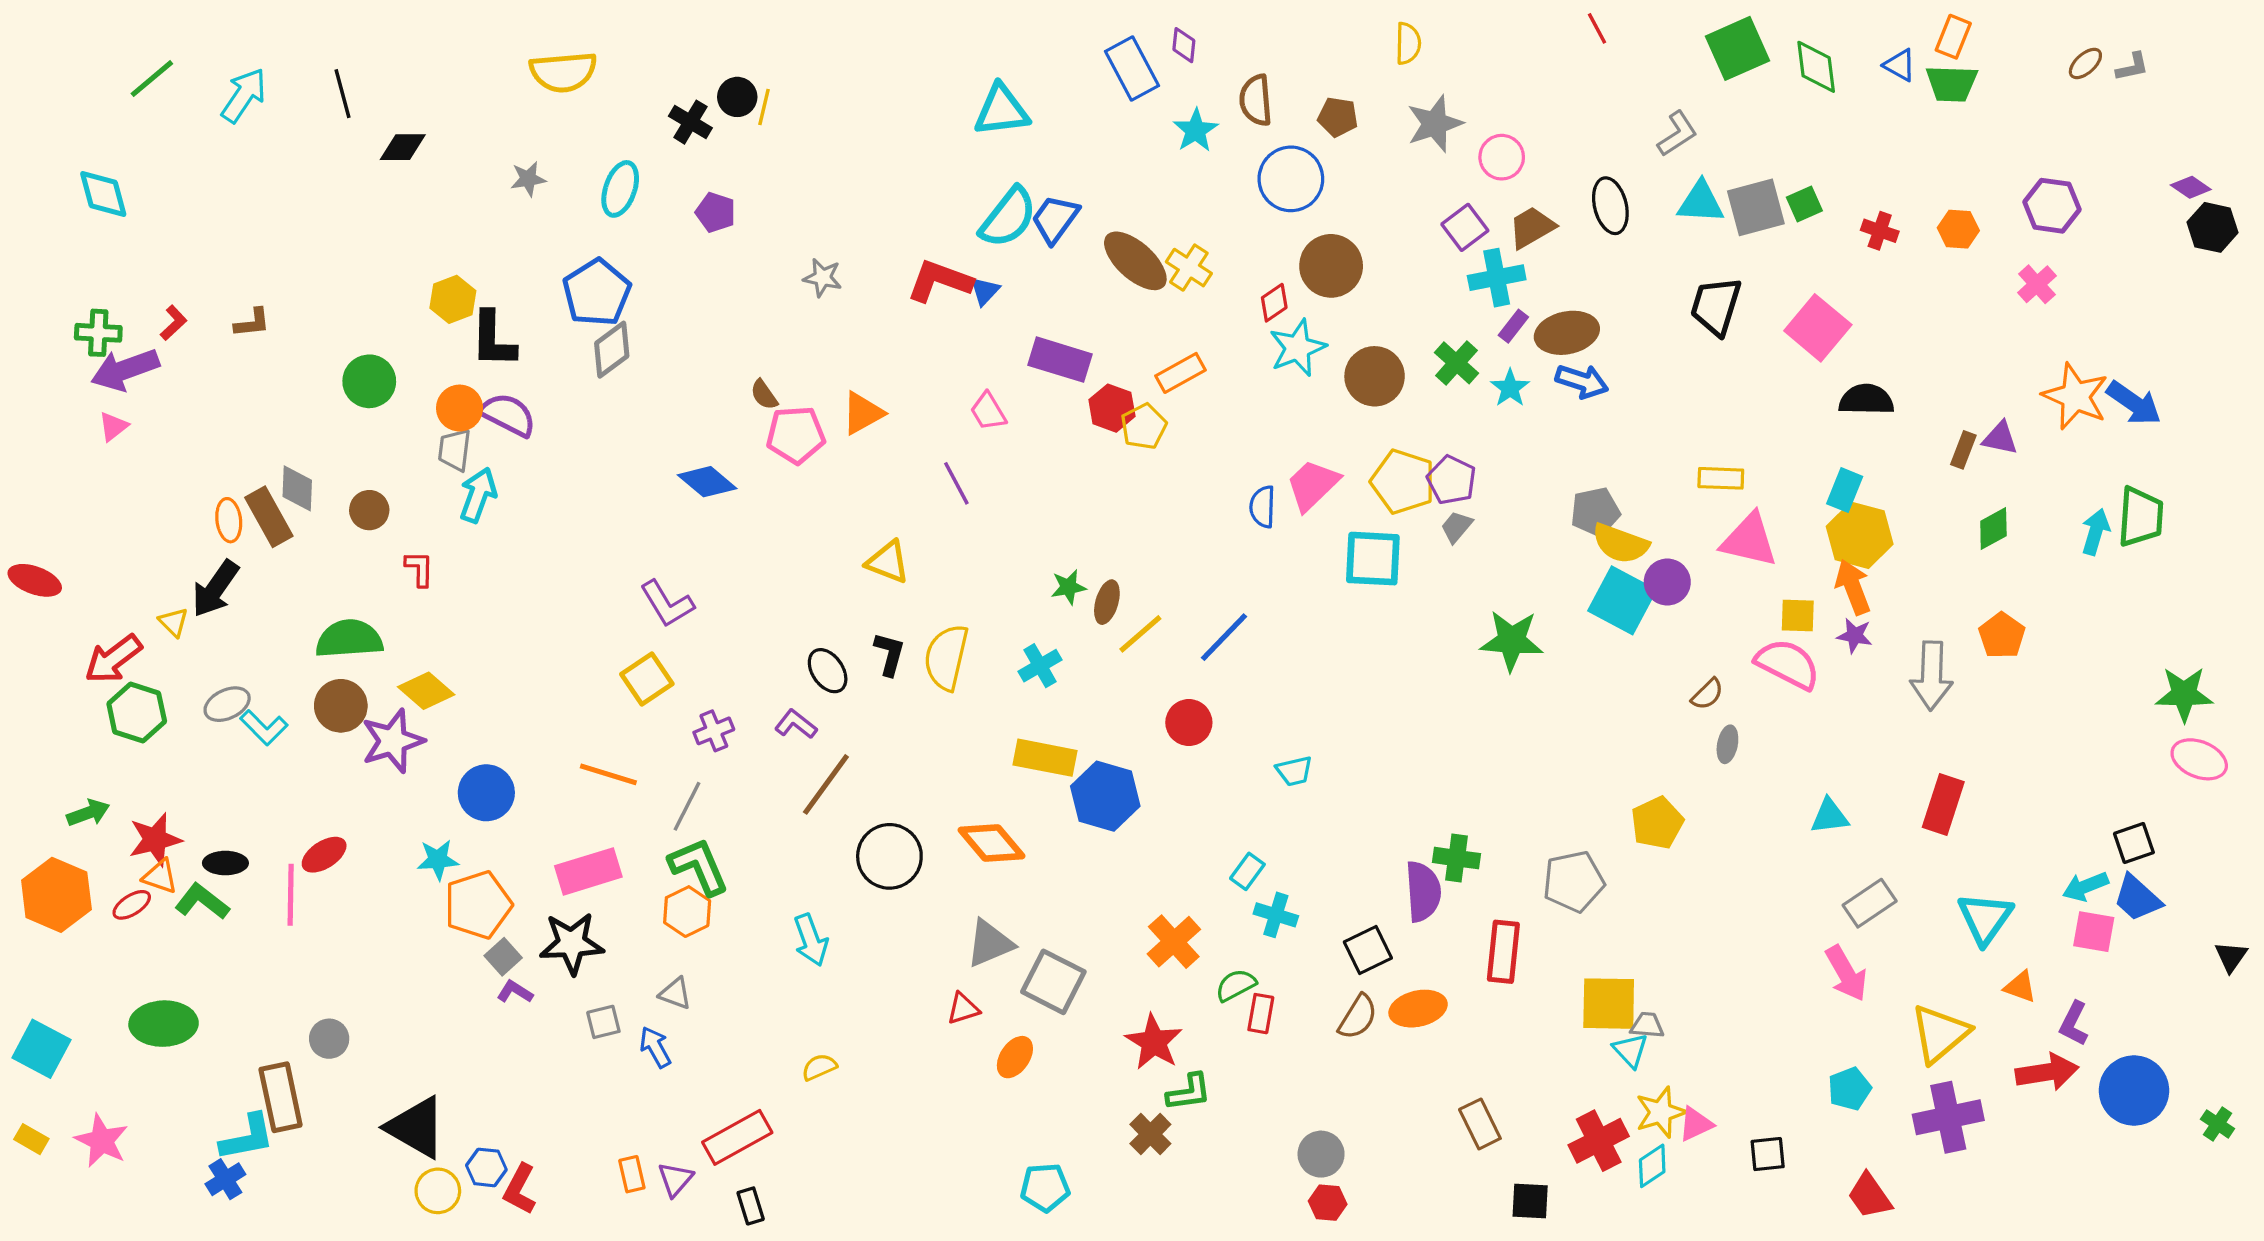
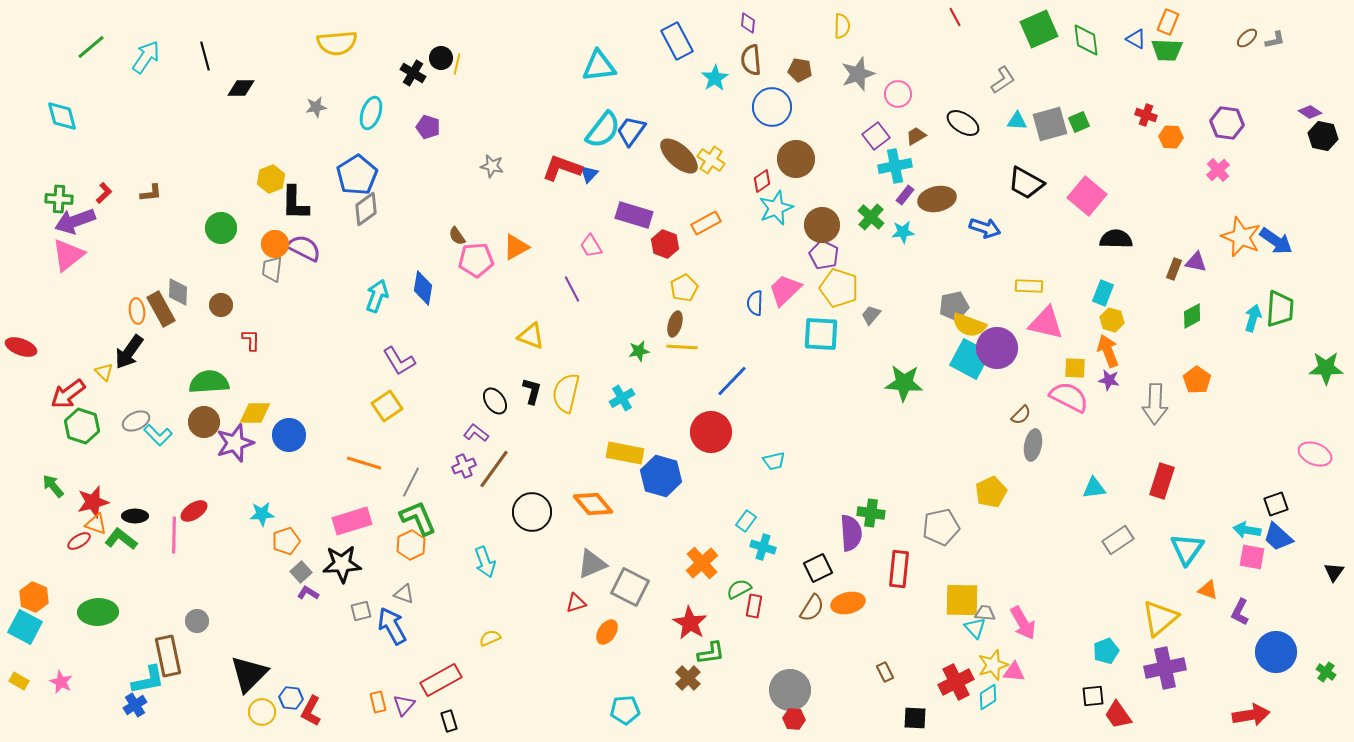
purple diamond: (1184, 45) -> (748, 23), moved
cyan triangle: (1701, 202) -> (1017, 121), size x0.7
black ellipse: (1610, 206) -> (963, 123), turned -44
brown trapezoid: (1532, 227) -> (916, 136), size x0.7
red cross: (1880, 231) -> (1146, 115), moved
black trapezoid: (1716, 306) -> (1026, 183), turned -78
blue arrow: (1582, 381) -> (985, 228), moved
cyan star: (1510, 388) -> (903, 232), turned 30
pink triangle: (113, 426) -> (68, 255), size x1.8
yellow pentagon: (1144, 426) -> (684, 288), moved
purple pentagon: (1451, 480) -> (824, 255), moved
blue diamond: (707, 482) -> (423, 288), turned 60
cyan arrow: (478, 495) -> (377, 296), moved
yellow hexagon: (1860, 535) -> (1112, 320), size x0.6
purple circle: (1667, 582) -> (997, 348), size x1.5
brown ellipse: (1107, 602) -> (675, 324), moved
yellow line: (1140, 634) -> (682, 347), moved, turned 44
yellow diamond: (426, 691) -> (255, 413), turned -40
green star: (2184, 694) -> (1326, 368), moved
red circle: (1189, 723) -> (711, 432), size x1.5
purple cross: (714, 731) -> (464, 466), moved
gray ellipse: (1727, 744) -> (1033, 445), size x1.4
blue circle: (486, 793) -> (289, 435), moved
green arrow: (88, 813) -> (53, 486), turned -110
cyan arrow: (2085, 886) -> (1247, 530), turned 32
orange hexagon: (56, 895) -> (34, 597), moved, size x0.7
orange pentagon: (478, 905) -> (286, 541), size x0.7
pink arrow: (1846, 973) -> (1023, 623), moved
blue arrow: (655, 1047) -> (392, 626), size x1.5
red arrow: (2047, 1072) -> (1251, 715), moved
brown rectangle: (1480, 1124) -> (885, 672), size x0.7
pink triangle: (1696, 1124) -> (1014, 672), turned 30
black triangle: (416, 1127) -> (249, 674), turned 45
pink star: (102, 1141) -> (61, 682), size x0.7
gray circle: (1321, 1154) -> (790, 690), size x1.5
black square: (1768, 1154) -> (1093, 696), moved

